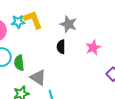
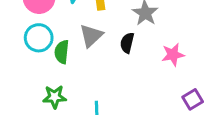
gray triangle: (38, 77) -> (91, 36), moved, turned 30

